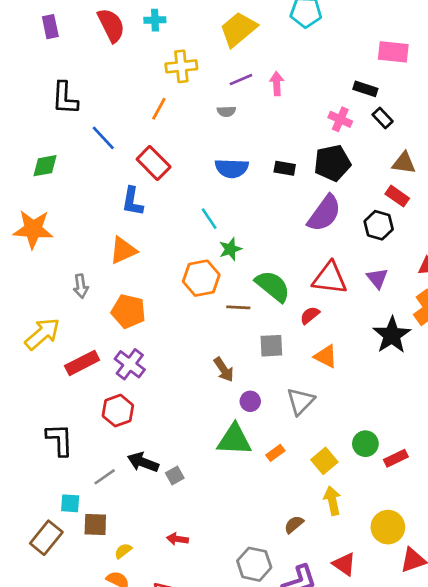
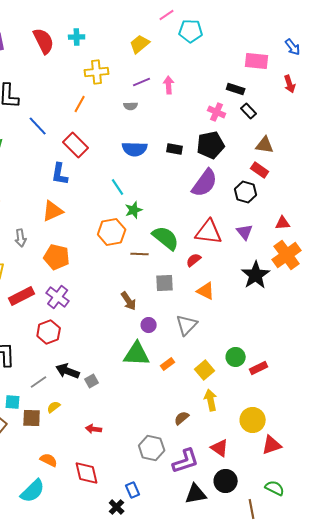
yellow trapezoid: (238, 29) -> (140, 44), size x0.7
yellow semicircle: (123, 551) -> (54, 407), moved

